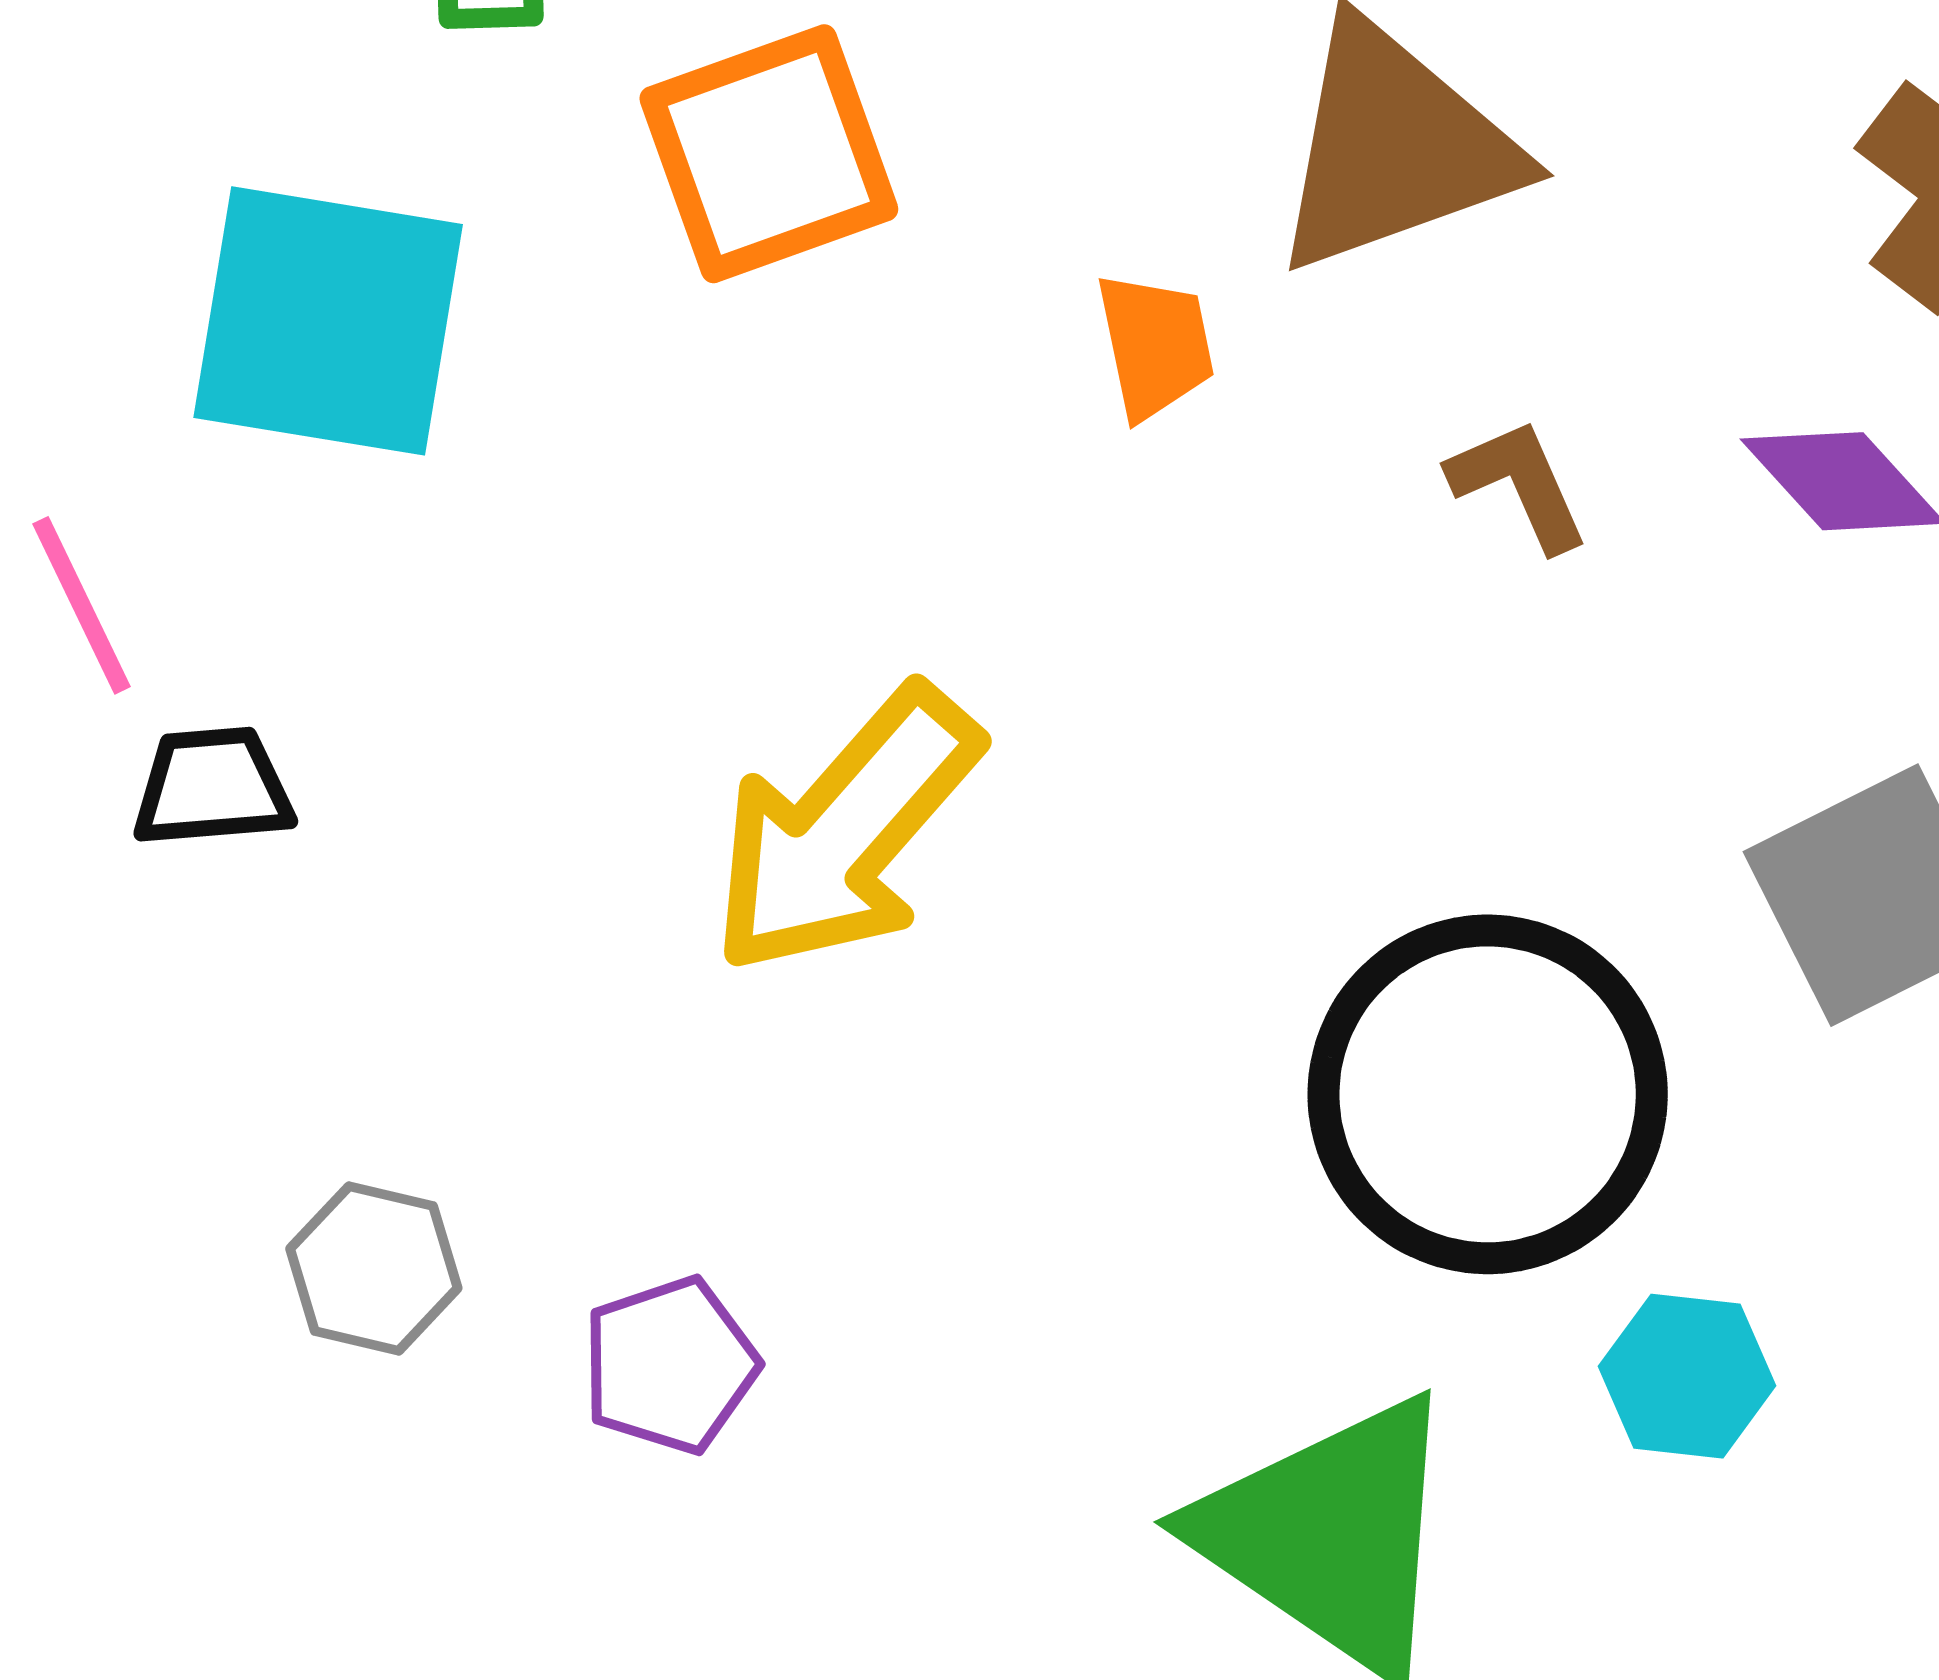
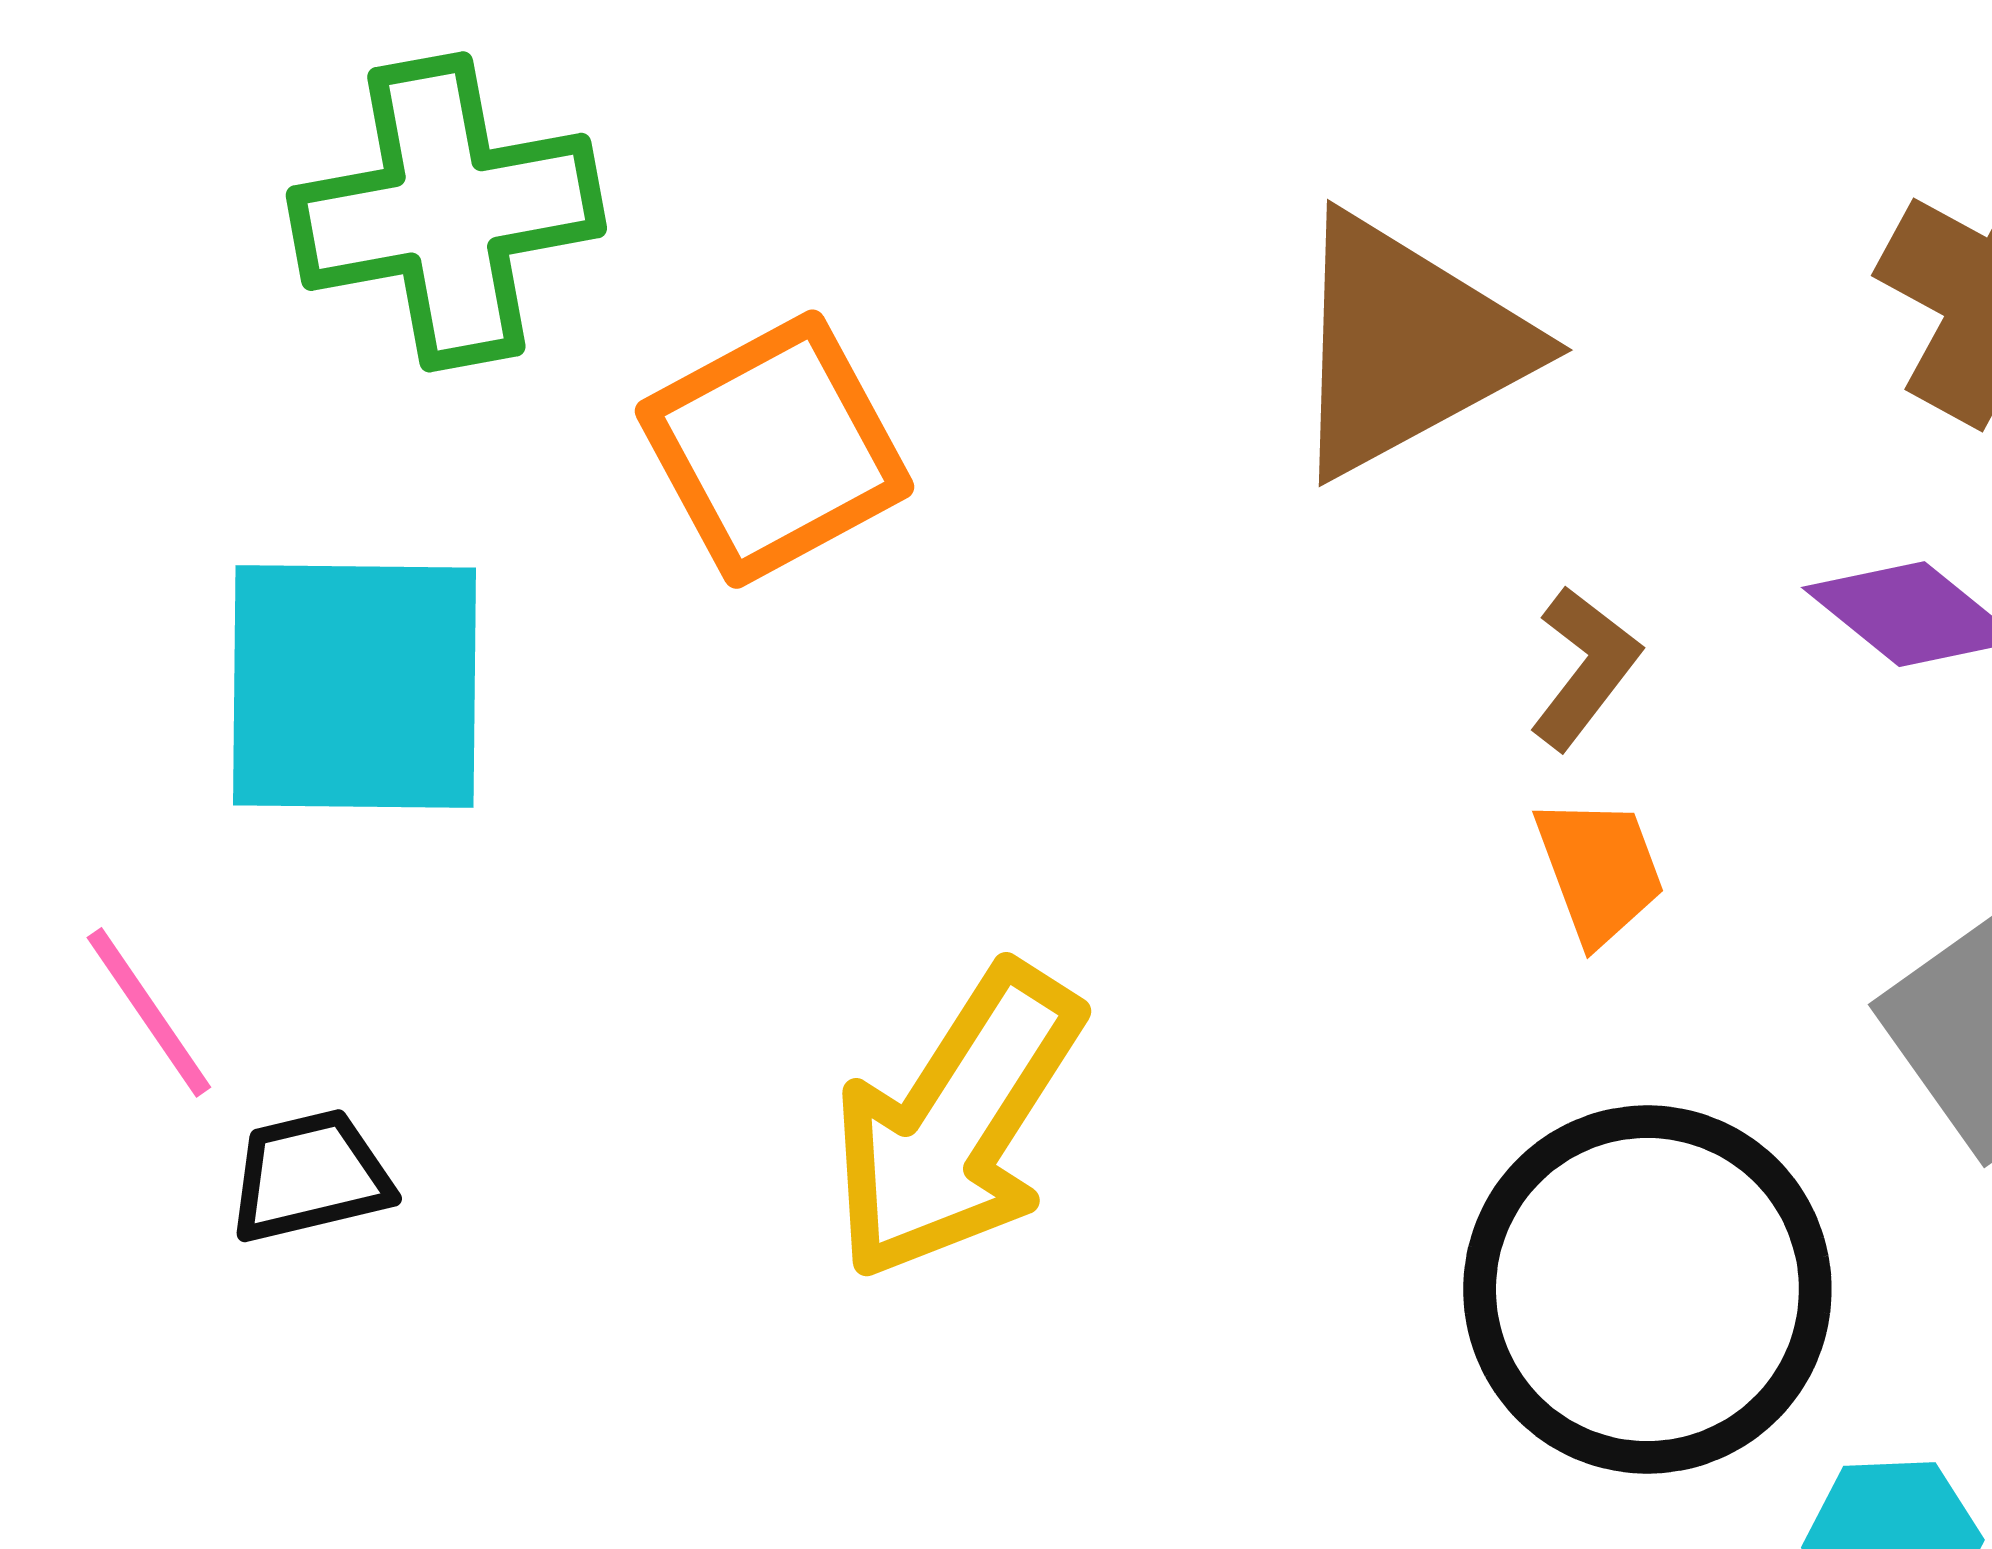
orange trapezoid: (1155, 346) -> (1599, 870), moved
brown L-shape: (1519, 485) -> (1585, 668), turned 70

